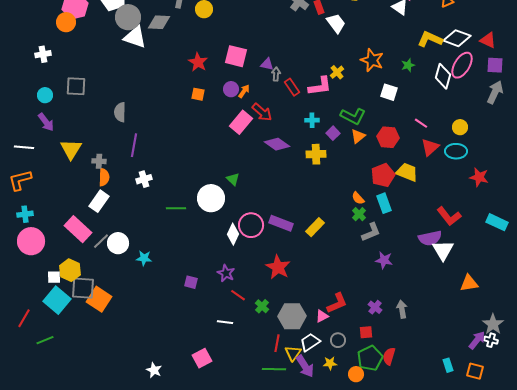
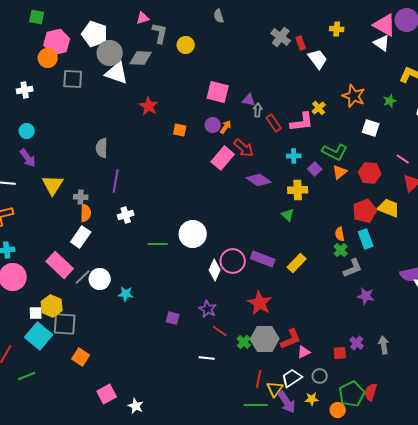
red star: (198, 62) -> (149, 106), moved
gray square: (76, 86) -> (73, 79), moved
green triangle: (233, 179) -> (288, 215), moved
orange semicircle: (358, 198) -> (340, 234), turned 32
orange square: (99, 299) -> (81, 357), moved, size x0.7
red L-shape: (337, 303) -> (291, 339), moved
gray hexagon: (292, 316) -> (265, 339), moved
red square: (366, 332) -> (340, 353), moved
pink square: (202, 358) -> (107, 394), moved

